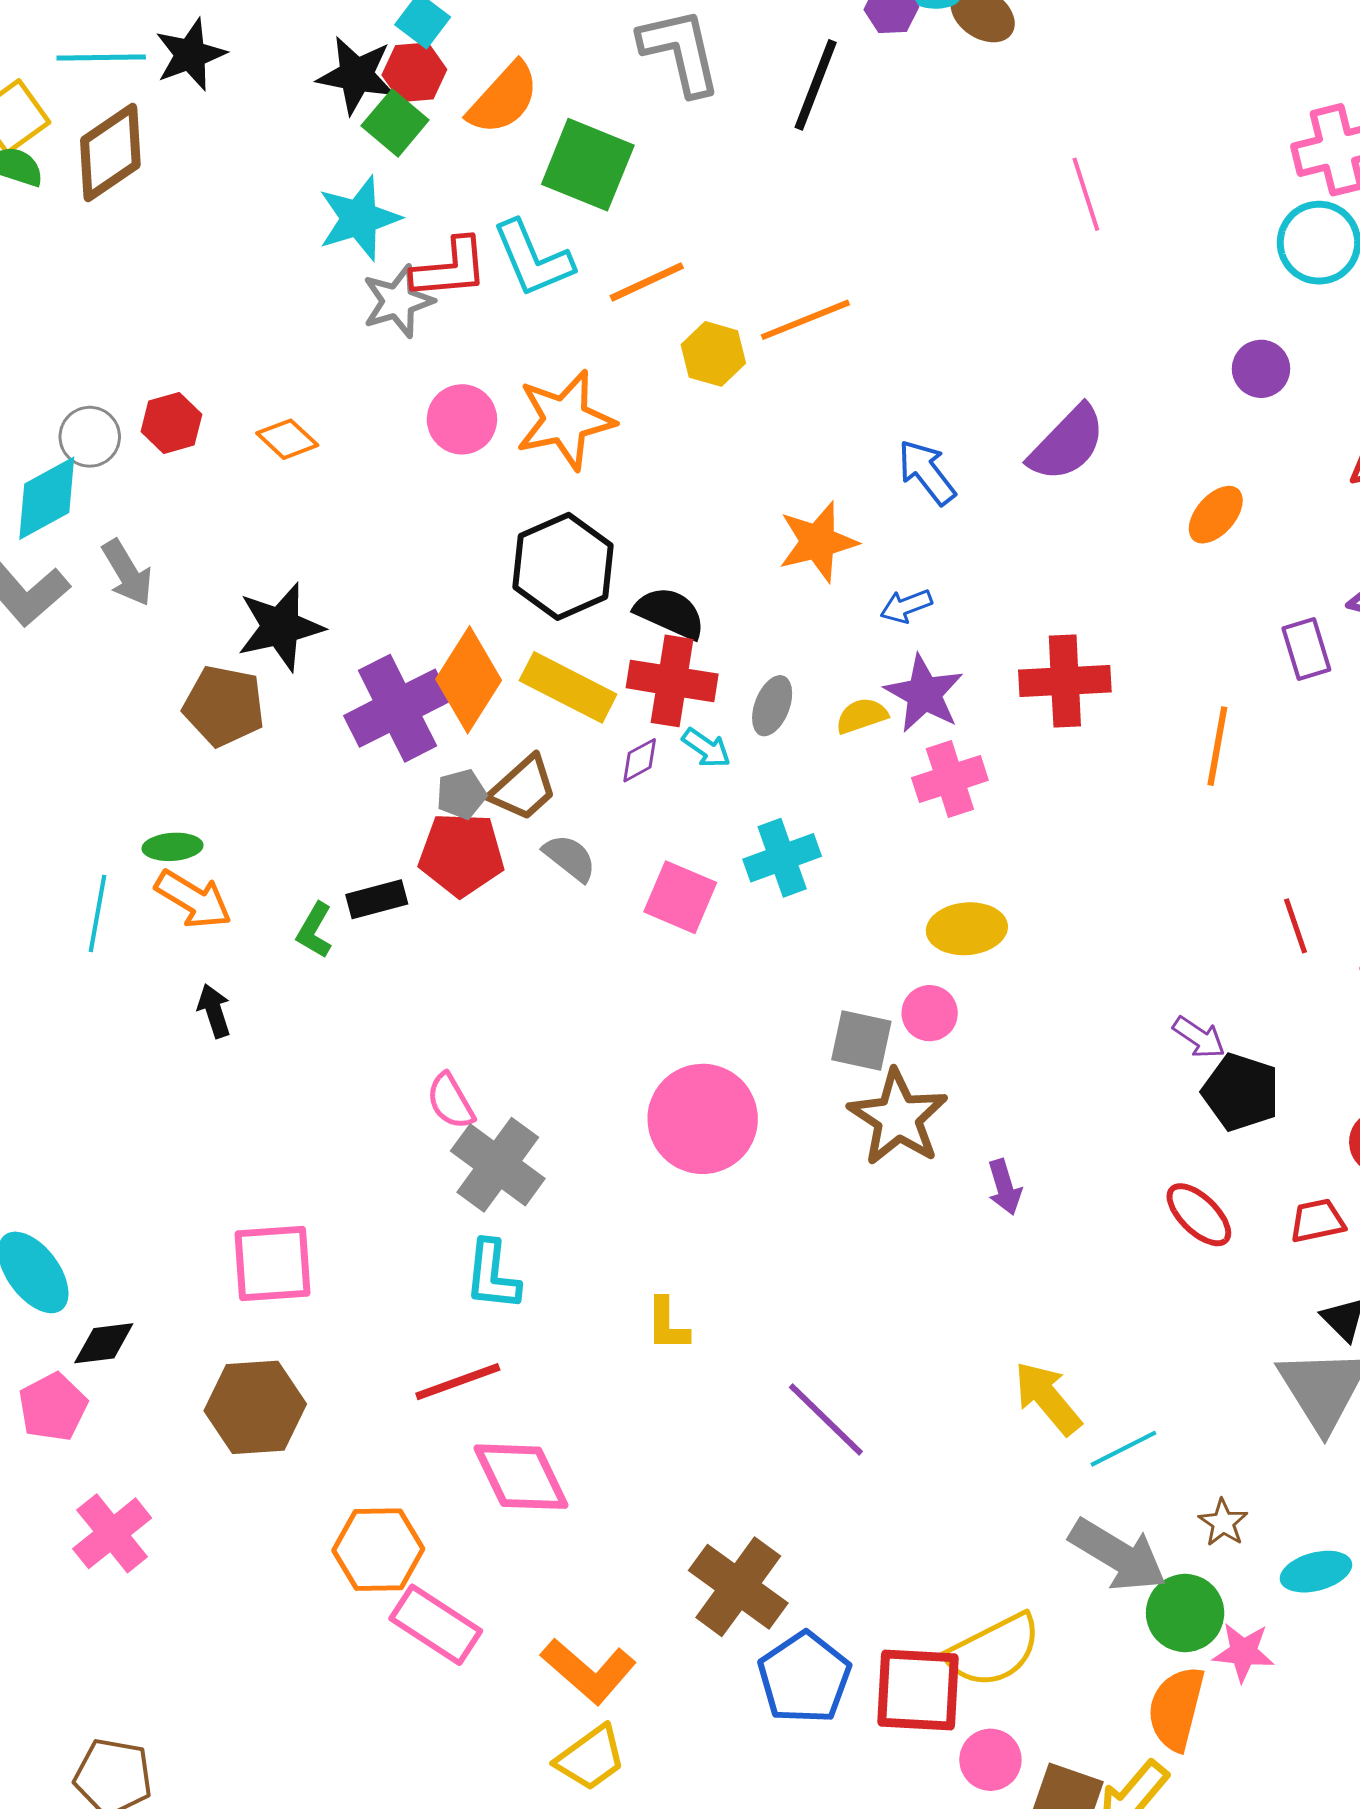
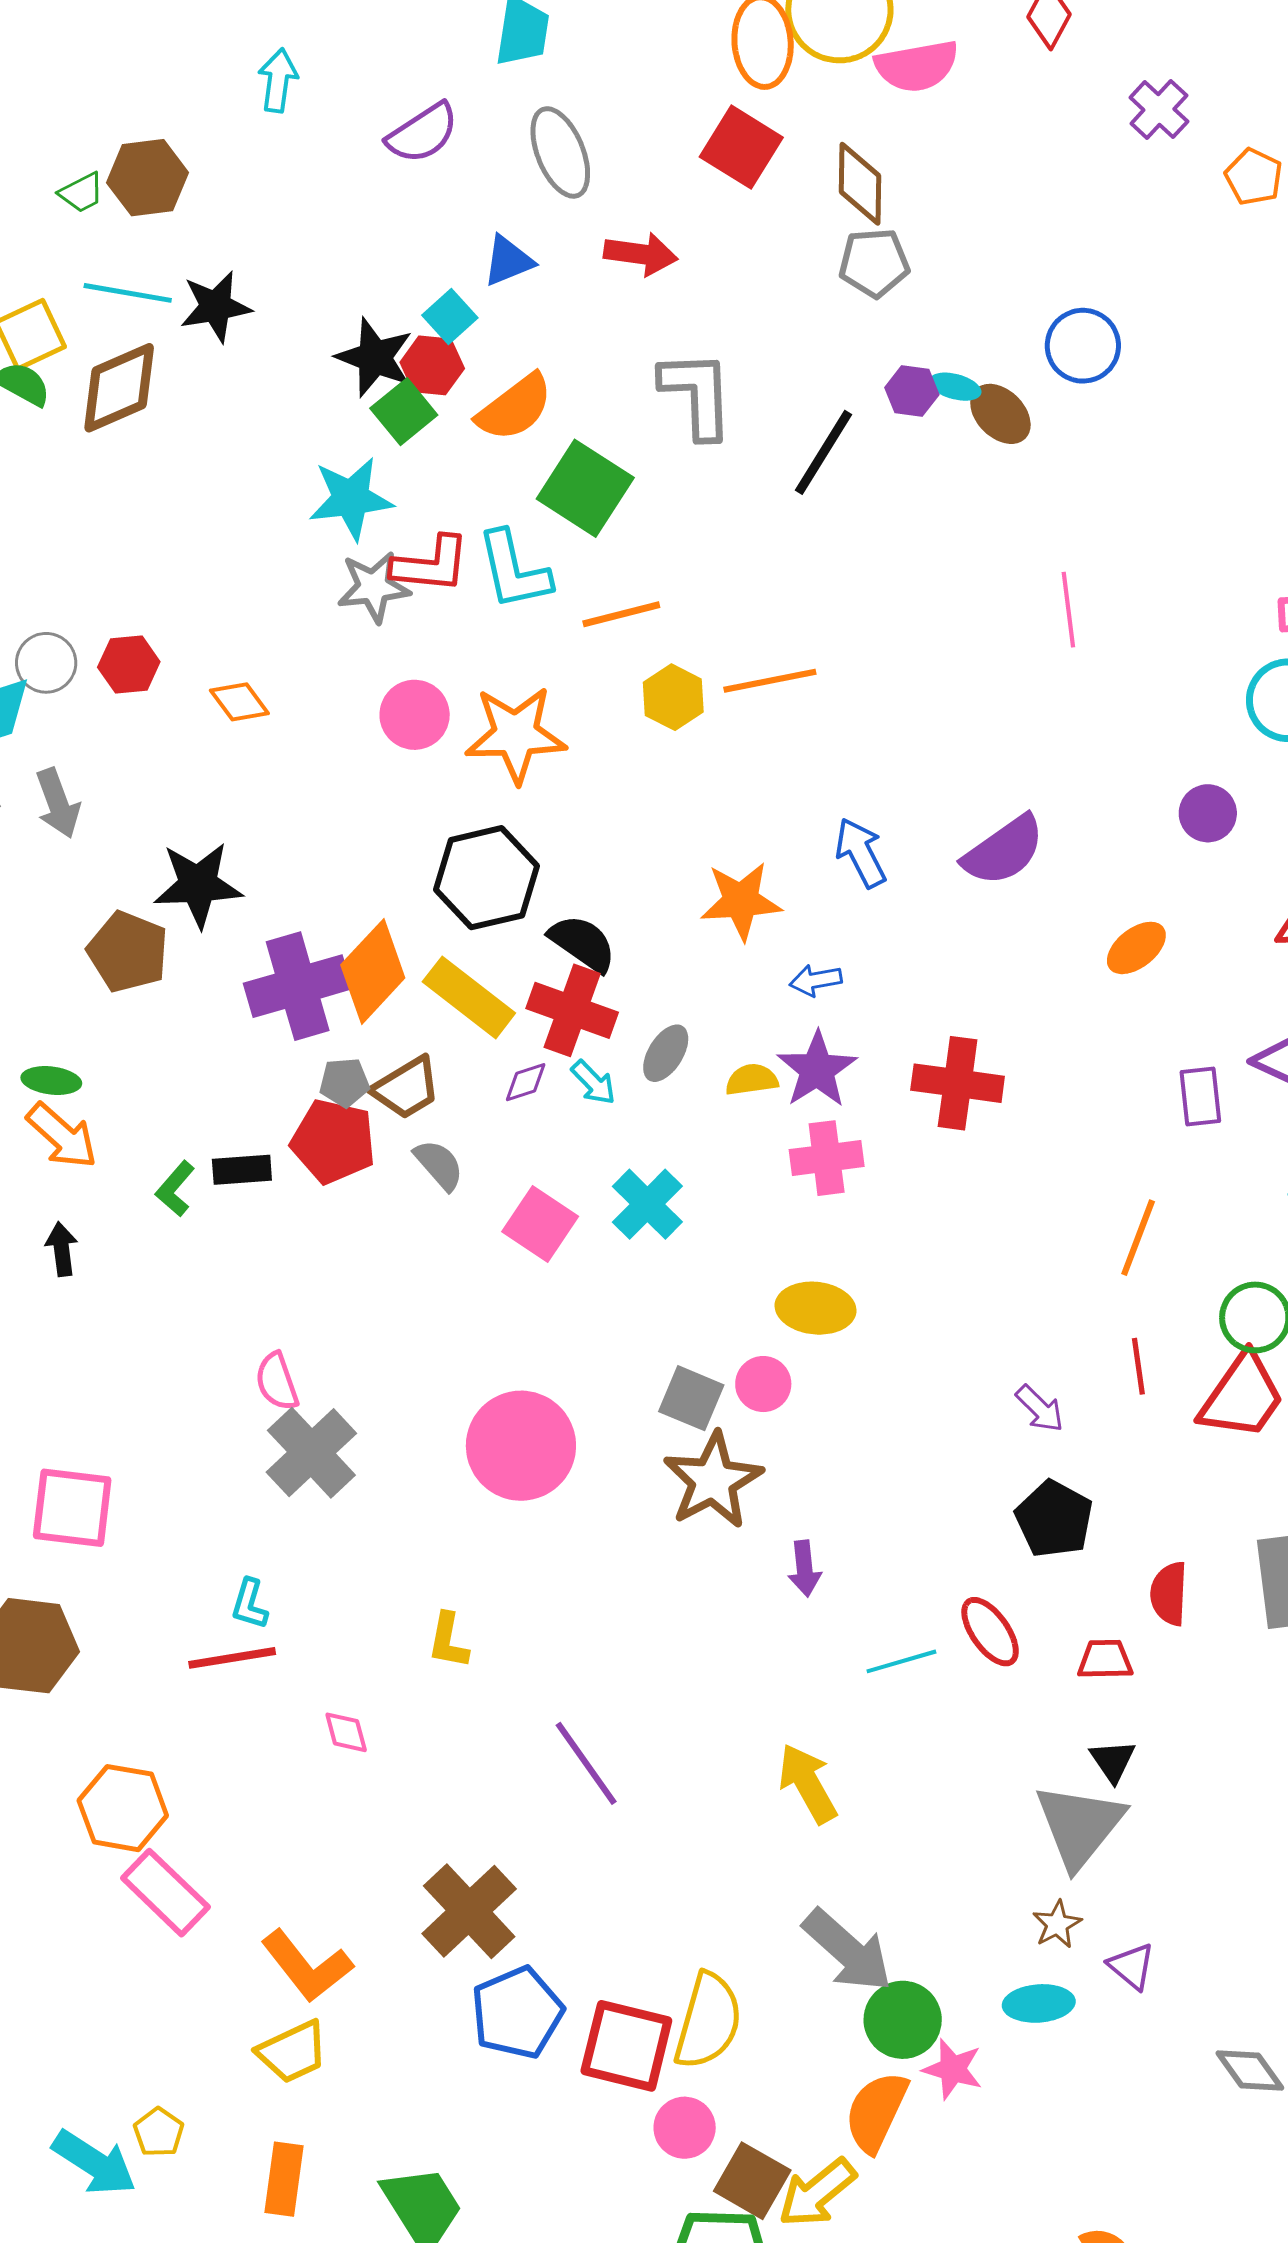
orange line: (1217, 746) -> (1138, 1238), moved
cyan cross: (782, 858) -> (647, 1204), turned -36
purple arrow: (1199, 1037) -> (1040, 1409), moved
cyan L-shape: (492, 1275) -> (250, 1604), moved, size x0.7
cyan line: (1123, 1449) -> (901, 1661), moved
pink diamond: (521, 1477) -> (346, 1732), moved, size x0.5
brown star: (1223, 1523) -> (1057, 1924), moved
yellow semicircle: (994, 1650) -> (708, 2021), turned -58

